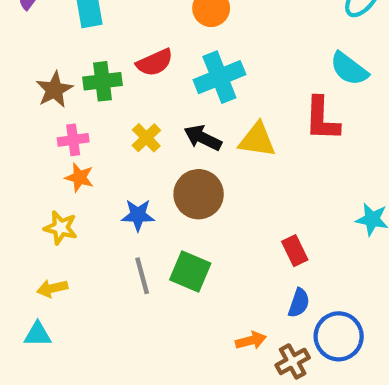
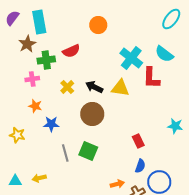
cyan cross: (219, 77) -> (131, 58), moved, turned -30
brown star: (54, 90) -> (27, 44), moved
pink cross: (73, 140) -> (32, 79), moved
blue star: (138, 215) -> (51, 124), moved
yellow star: (61, 228) -> (17, 135), moved
yellow arrow: (52, 288) -> (39, 178), moved

